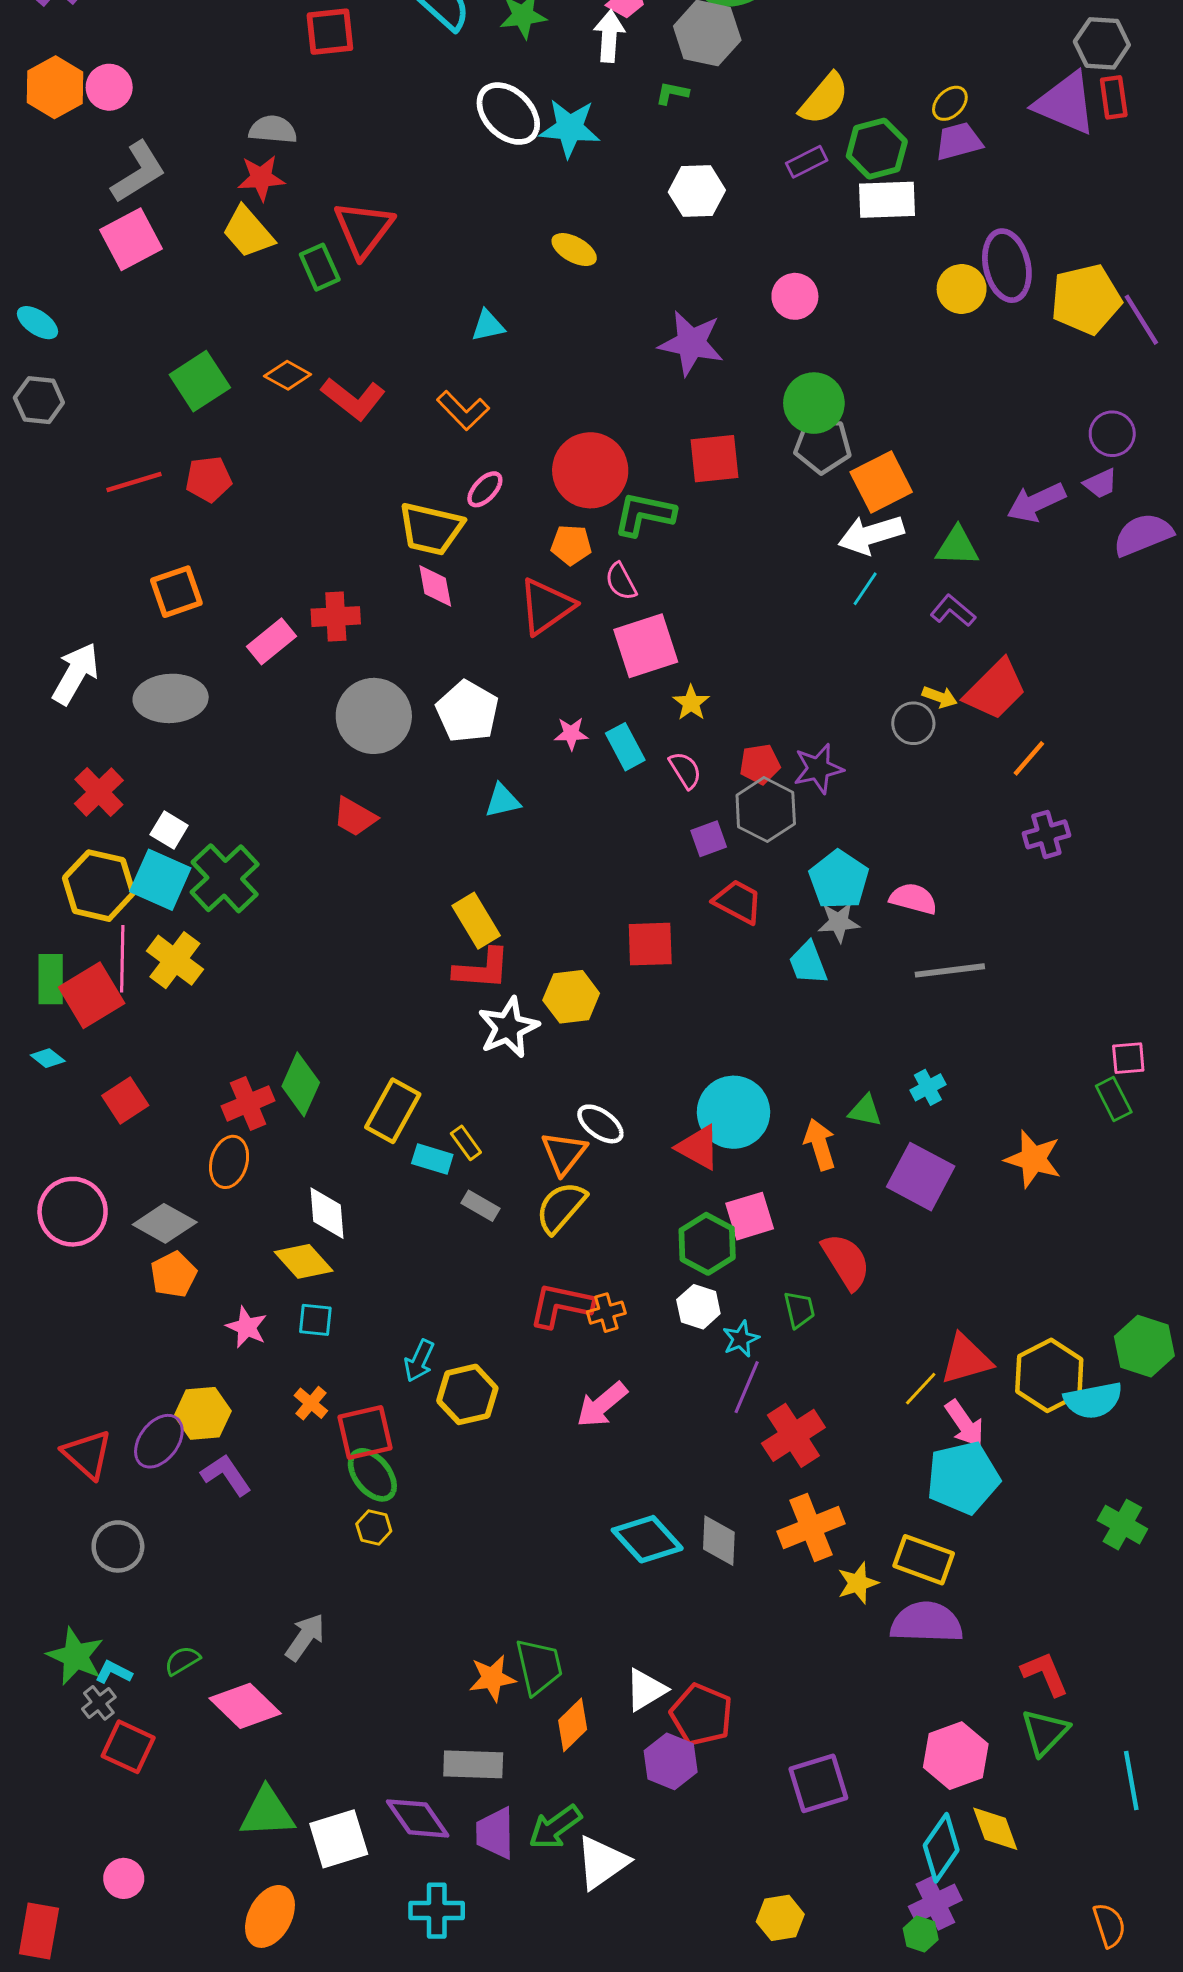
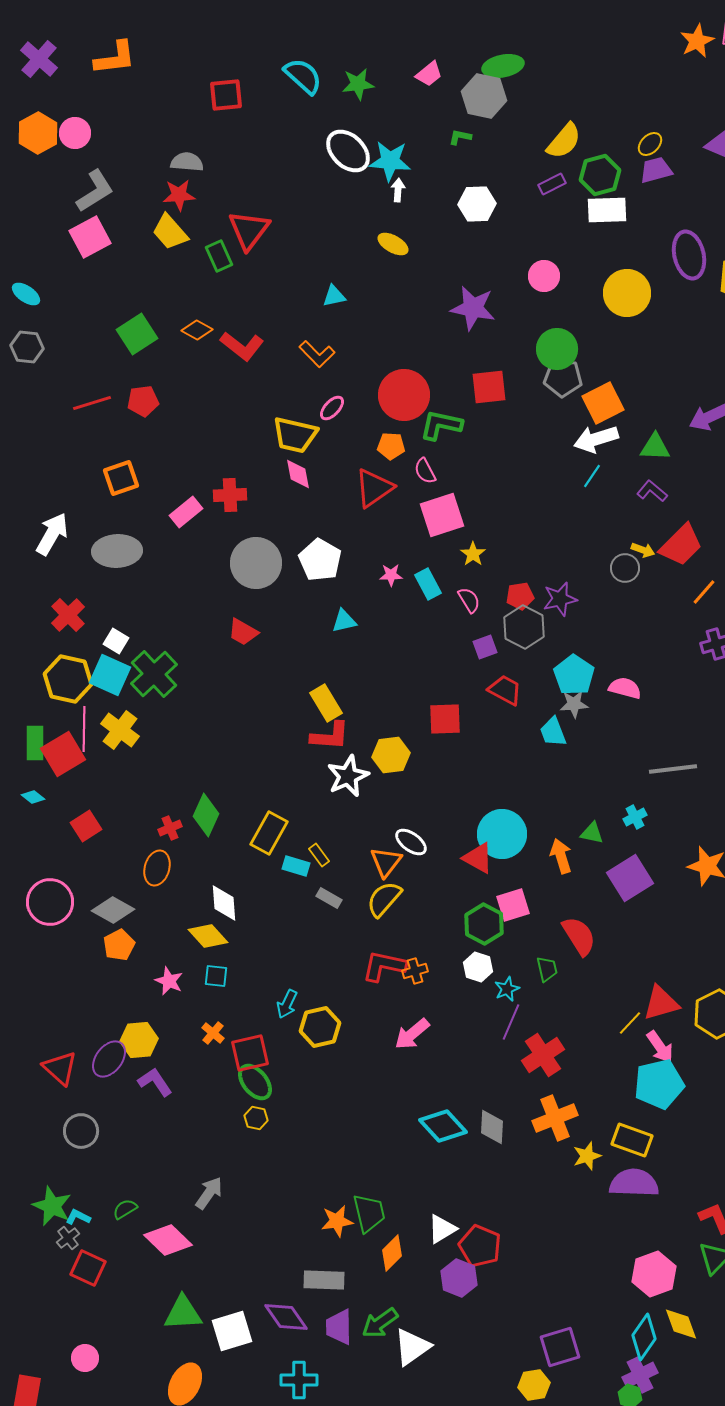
white arrow: (609, 36) -> (398, 190), moved, size x0.7
yellow circle: (962, 289) -> (627, 293), moved, size x1.4
gray line: (950, 970) -> (673, 769), moved
red cross: (248, 1103) -> (170, 828), size x0.7
purple square: (921, 1177) -> (630, 878), turned 30
purple square: (818, 1783) -> (560, 1347), moved

